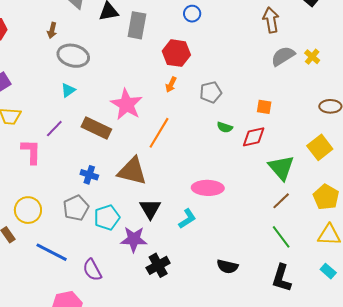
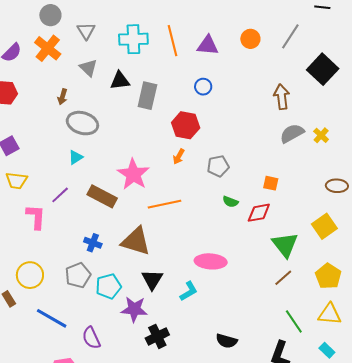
orange line: (159, 133) -> (164, 204), turned 44
green line: (281, 237) -> (294, 321), moved

